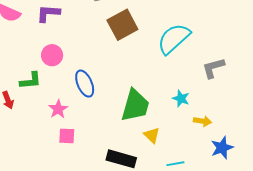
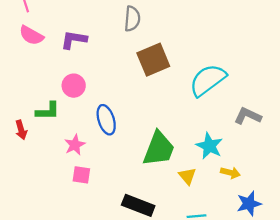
gray L-shape: (213, 68) -> (248, 116), turned 35
cyan star: (181, 99) -> (209, 146), size x1.4
yellow triangle: (152, 135) -> (187, 176), moved

